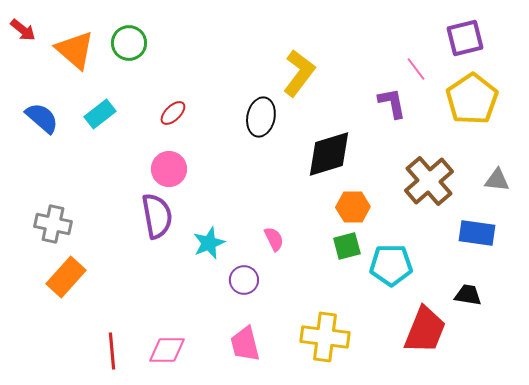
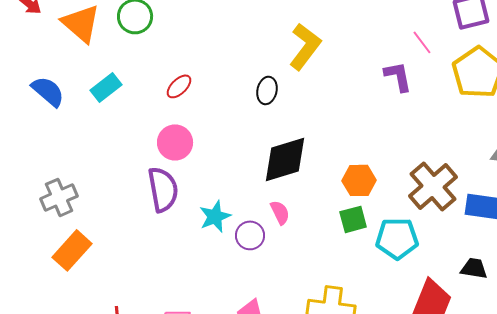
black ellipse: (261, 117) -> (267, 90), size x0.7
black diamond: (329, 154) -> (285, 159), moved
brown cross: (429, 181) -> (433, 186), moved
gray cross: (53, 224) -> (59, 197), turned -36
purple circle: (244, 280) -> (250, 235), moved

